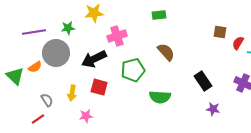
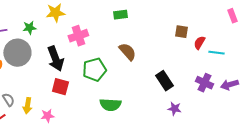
black arrow: (94, 59) -> (55, 59), turned -85
yellow arrow: (72, 93) -> (27, 106), moved
green semicircle: (160, 97) -> (110, 105), moved

